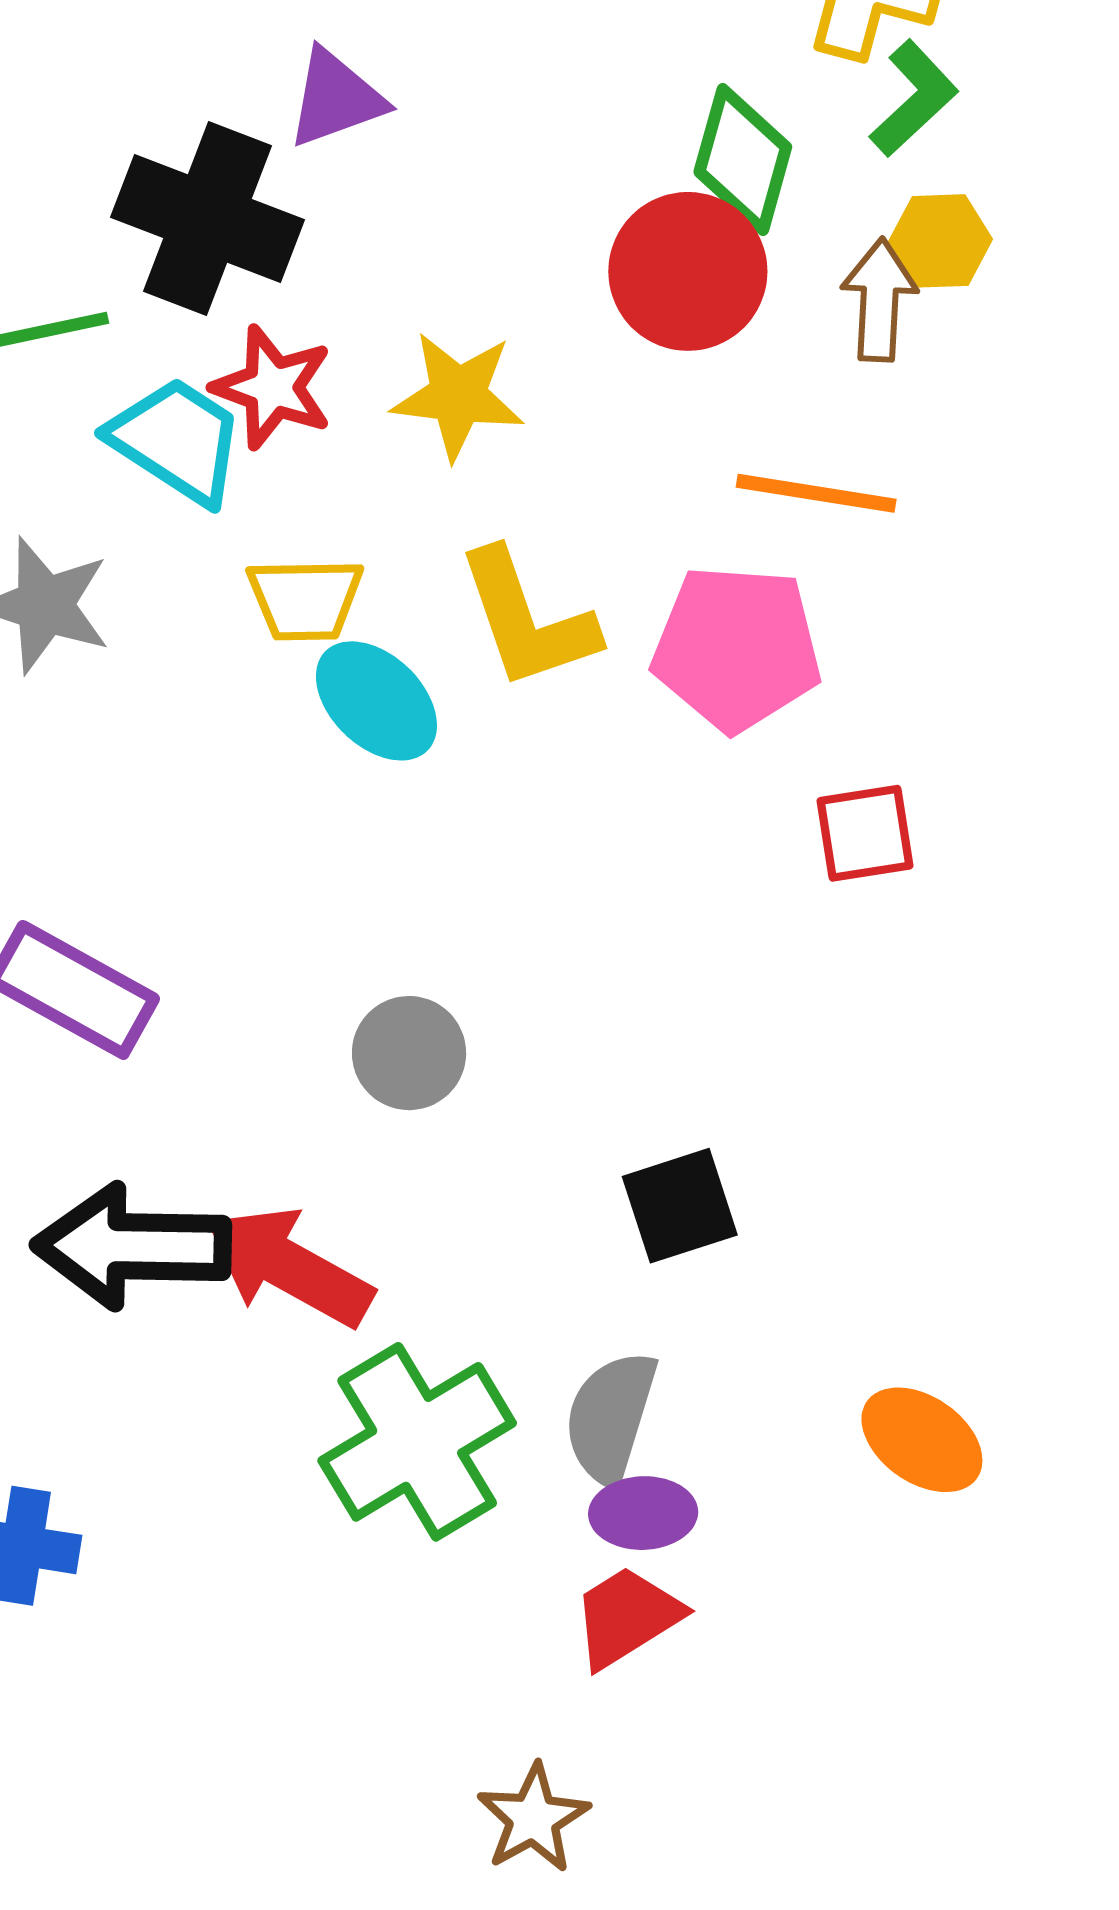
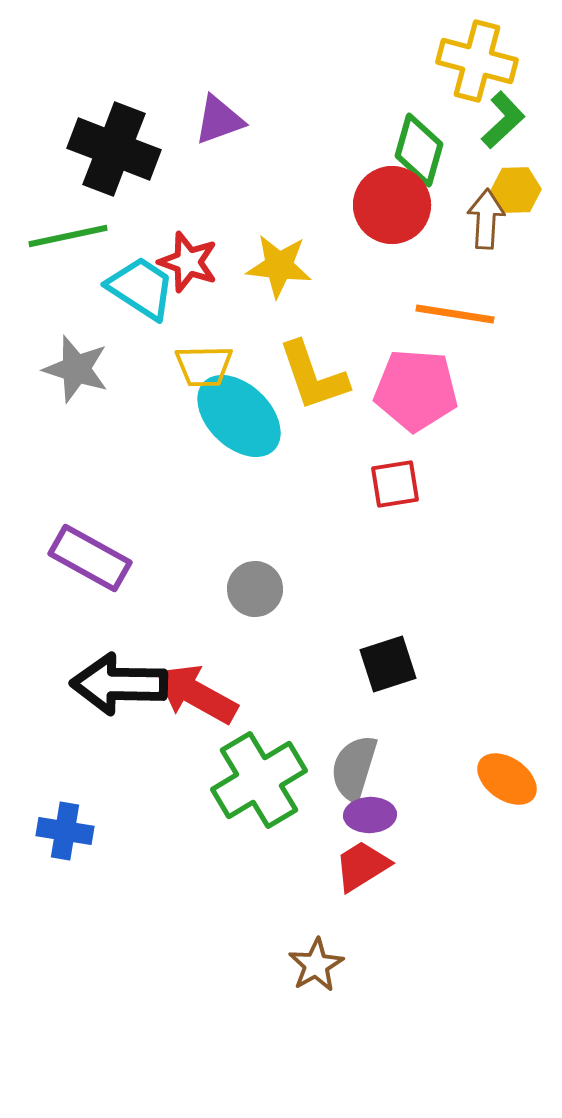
black cross: (208, 218) -> (114, 149), moved
cyan ellipse: (376, 701) -> (239, 416), size x1.4
red square: (865, 833) -> (395, 484), moved

